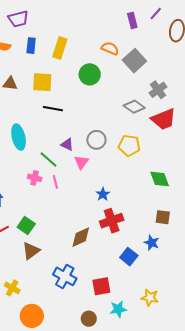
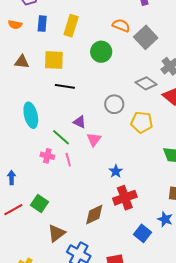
gray circle: (96, 140) -> (114, 104), moved
brown triangle: (31, 251) -> (56, 233), moved

